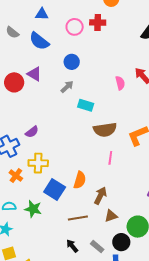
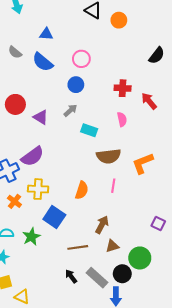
red cross: (98, 22) -> (123, 88), moved
pink circle: (75, 27) -> (81, 59), moved
purple triangle: (34, 74) -> (41, 117), moved
pink semicircle: (120, 83) -> (122, 119), moved
purple semicircle: (32, 132) -> (32, 156), size x1.6
orange semicircle: (80, 180) -> (82, 190), moved
green star: (33, 209) -> (31, 237), turned 30
gray rectangle: (97, 247) -> (97, 278), size x1.5

